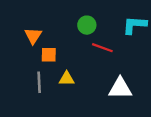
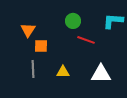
yellow triangle: (67, 79) -> (63, 72), moved

